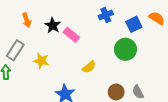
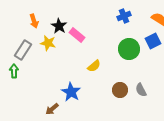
blue cross: (106, 15) -> (124, 16), moved
blue square: (134, 24) -> (153, 41), moved
yellow star: (41, 61) -> (48, 43), moved

